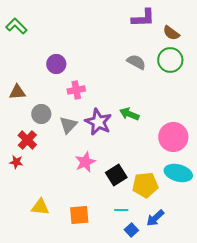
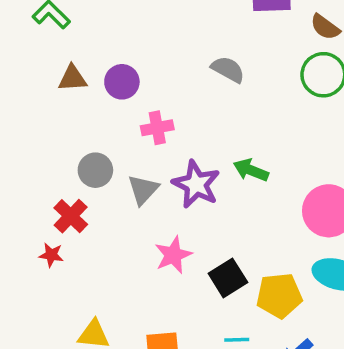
gray semicircle: (136, 62) -> (228, 69), moved
brown triangle: (17, 92) -> (72, 78), moved

